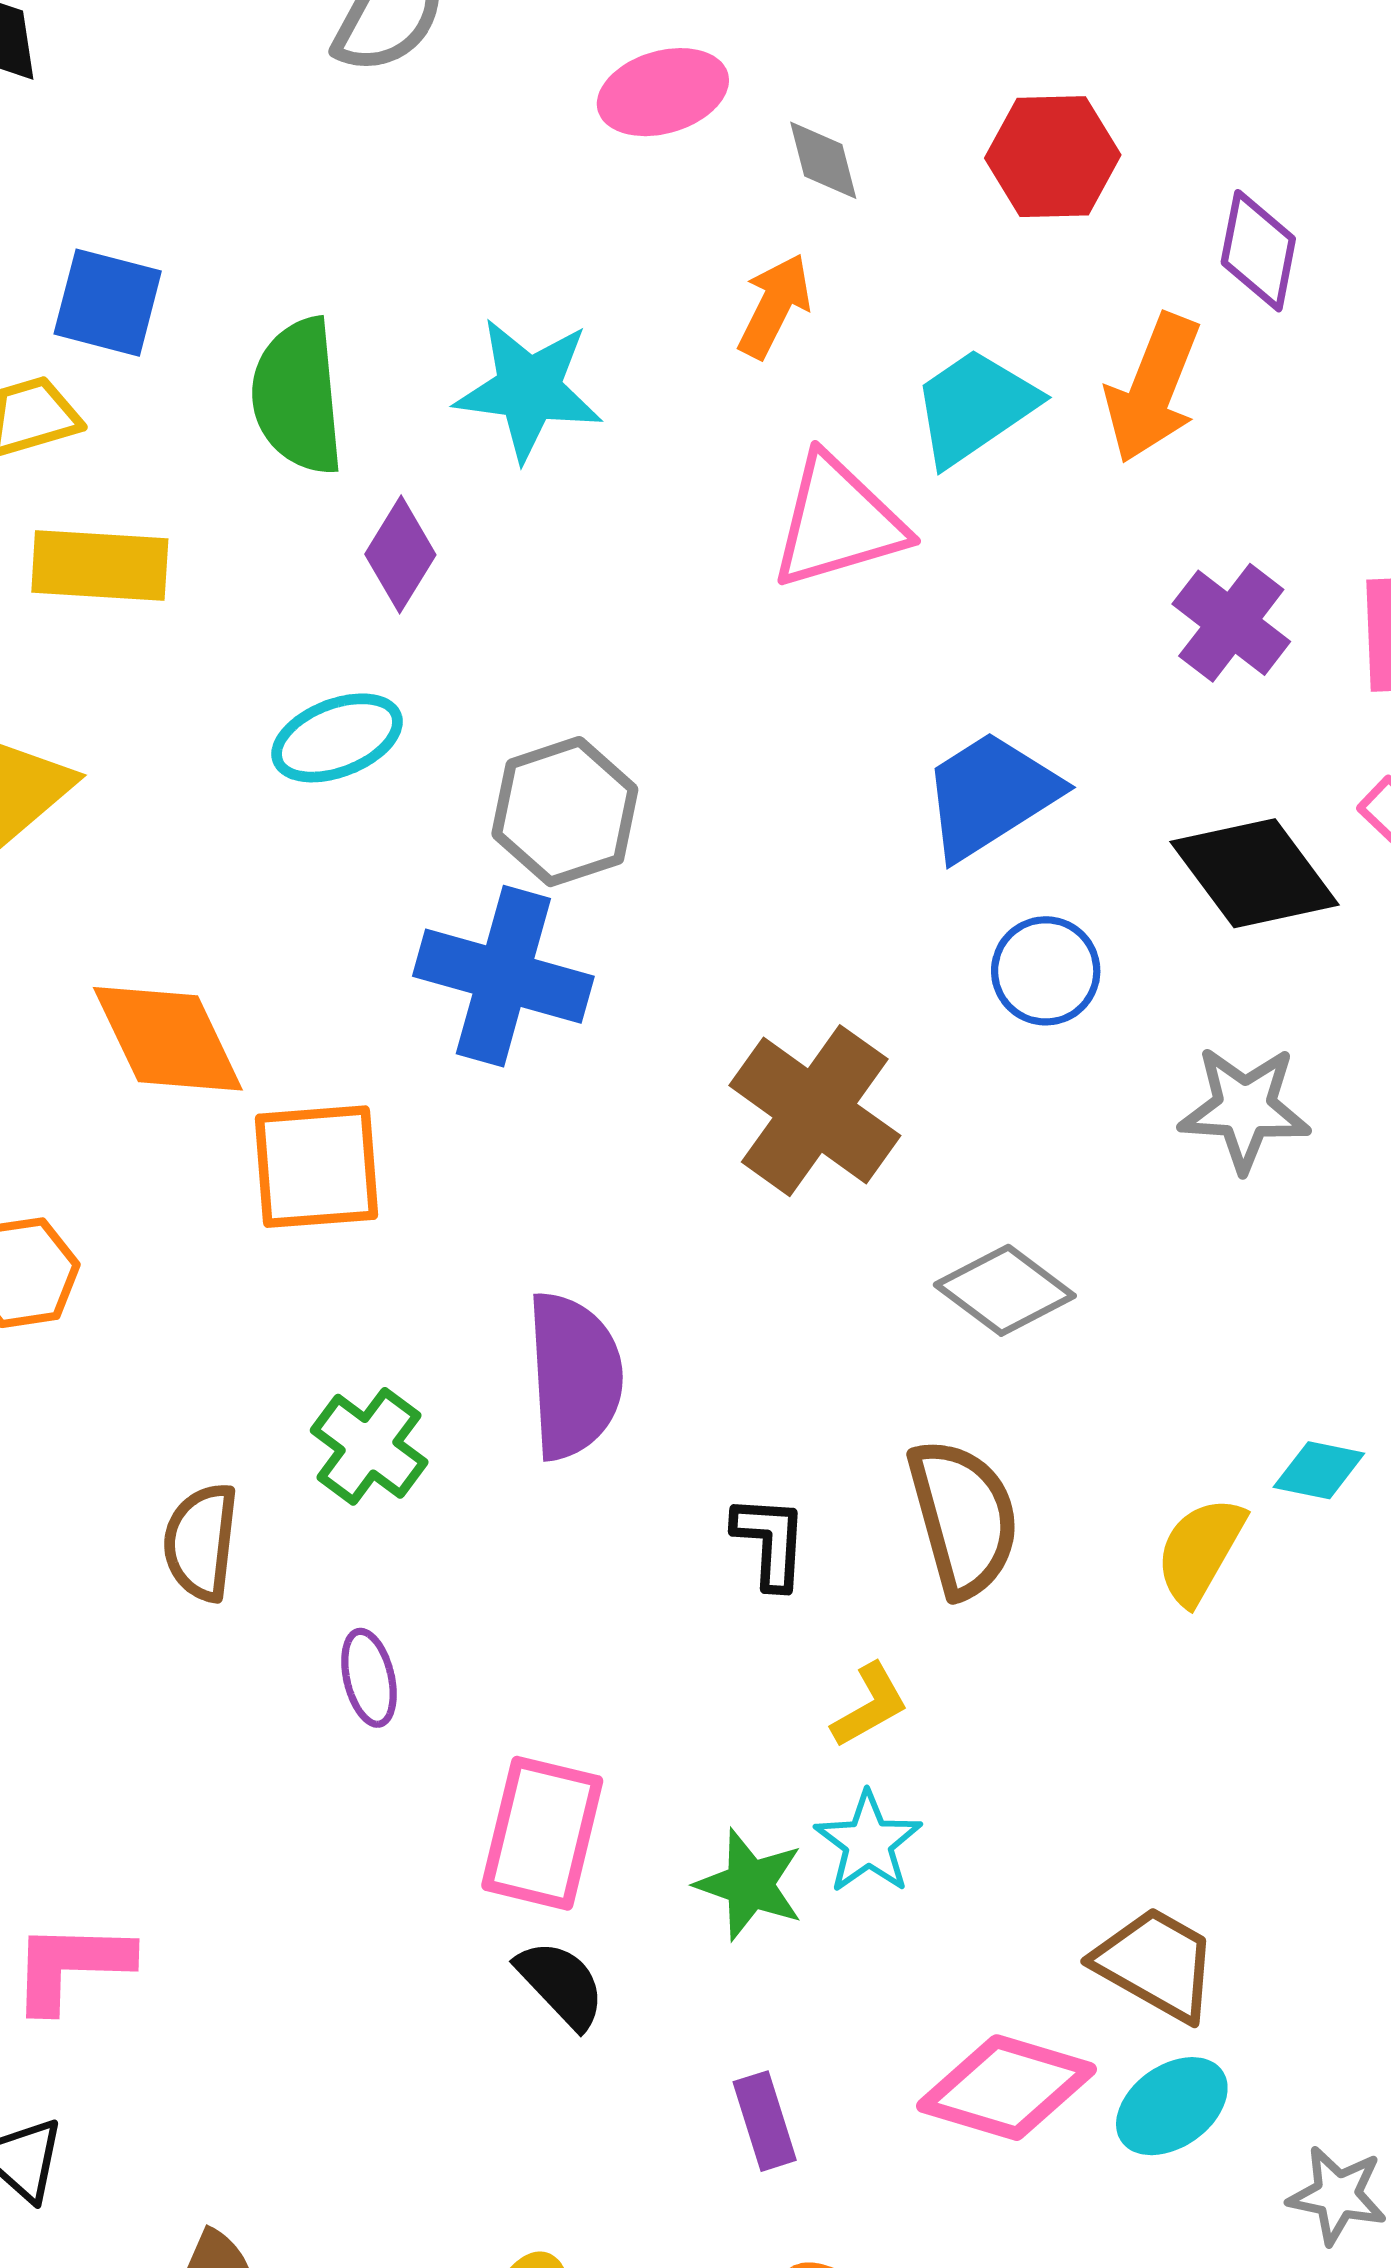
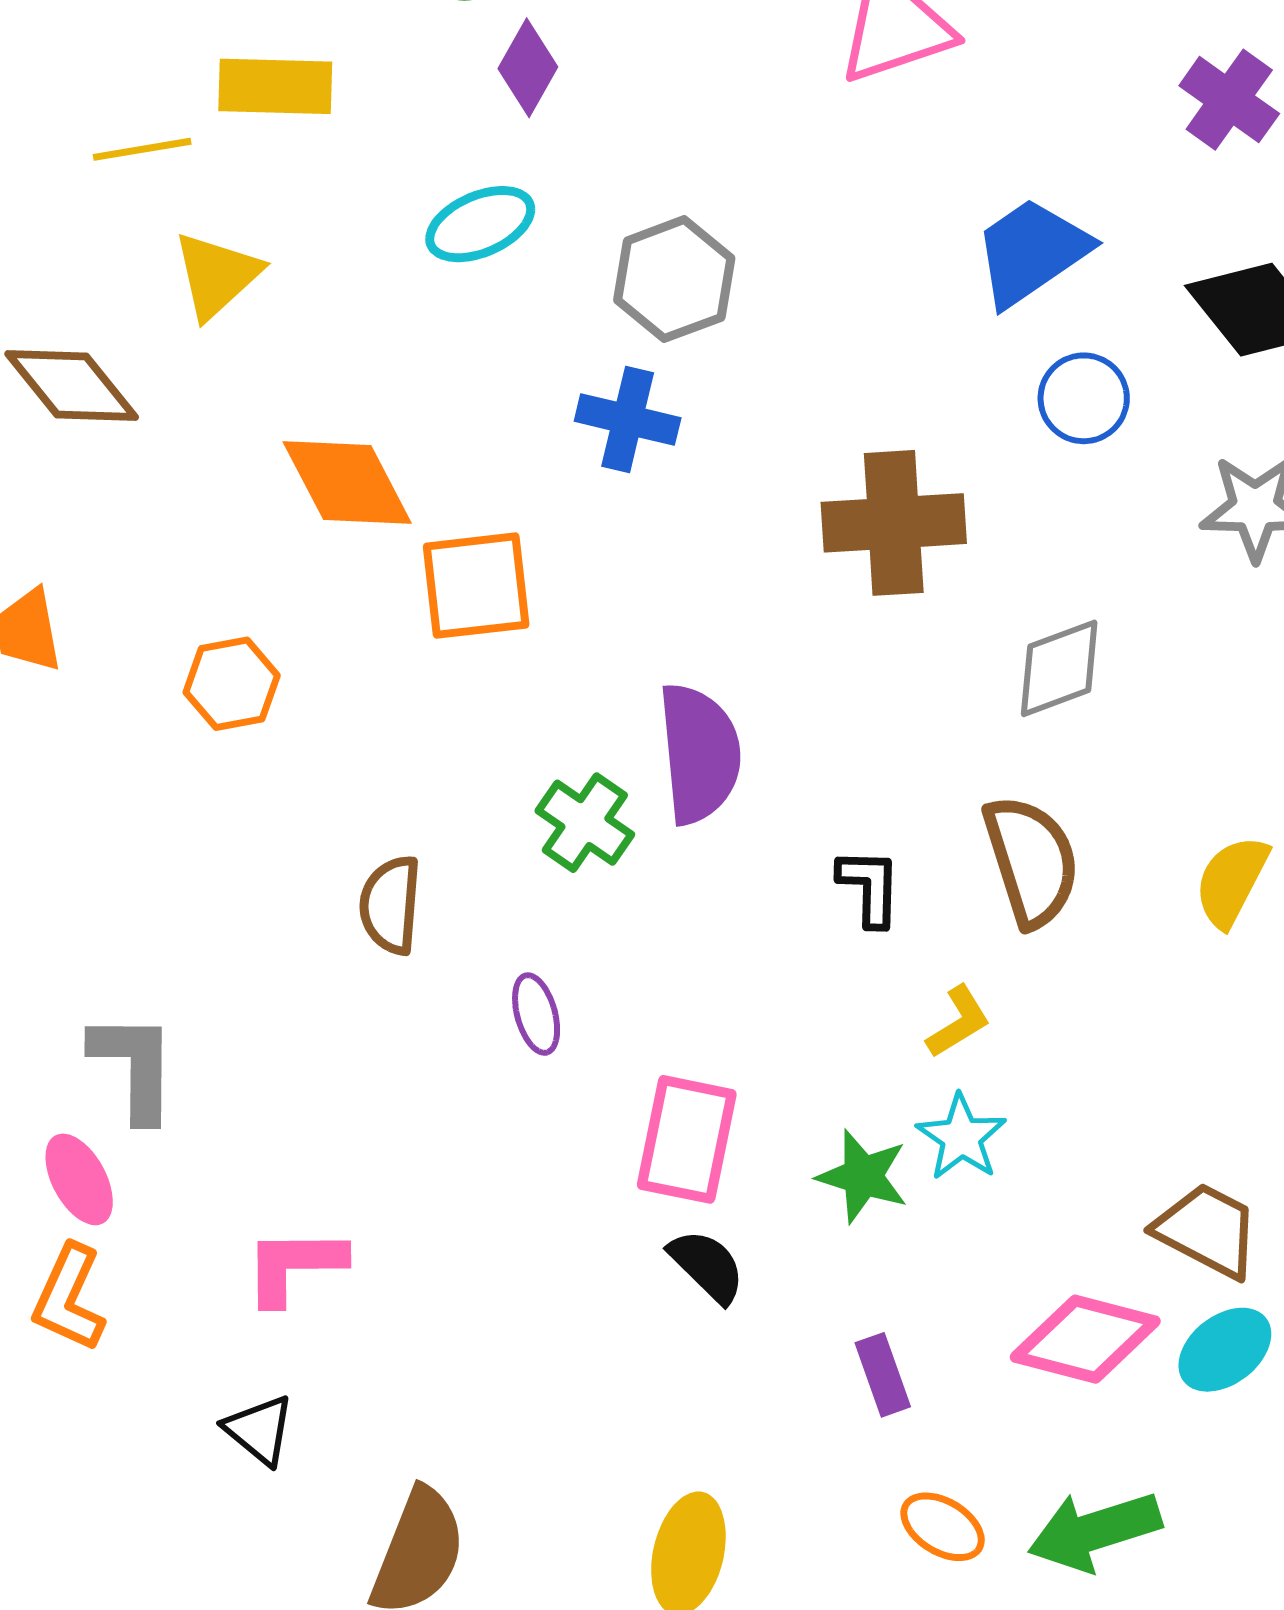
blue cross: (503, 976) -> (628, 419), size x0.7
brown cross: (815, 1111) -> (894, 523), turned -37
gray diamond: (1005, 1290) -> (1059, 668), turned -55
green cross: (369, 1446) -> (585, 823), moved

